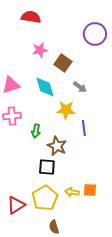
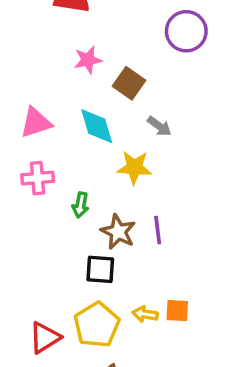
purple line: (84, 128) -> (158, 230), moved

